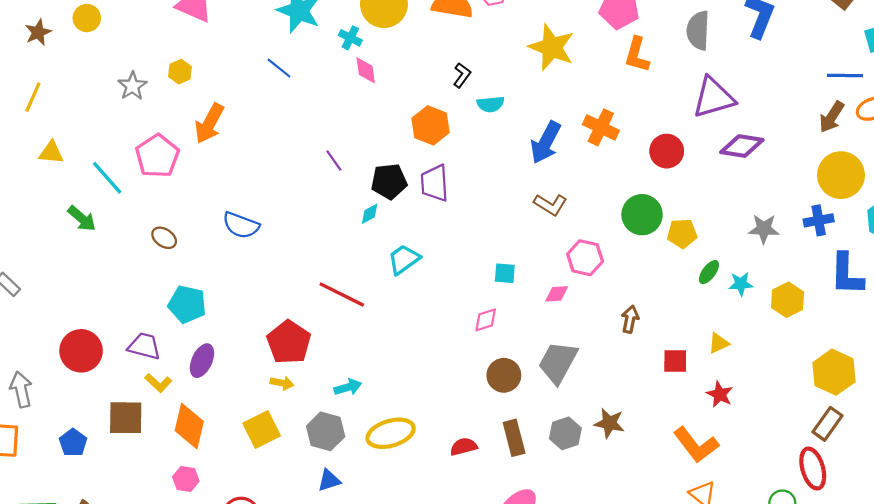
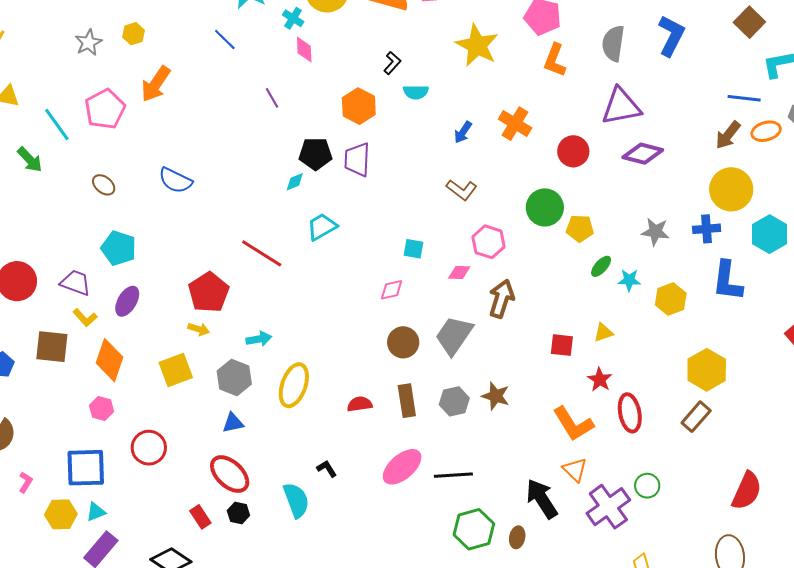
blue arrow: (546, 142) -> (463, 132), size x0.6
purple line: (334, 161) -> (272, 98), moved
brown arrow: (630, 319) -> (502, 299), moved, size x1.5
yellow ellipse: (391, 433) -> (294, 385), turned -60
red ellipse: (813, 469) -> (630, 413), moved

